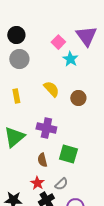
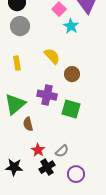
brown circle: (78, 98) -> (72, 74), moved
green square: (68, 154) -> (71, 109), moved
brown semicircle: (42, 160) -> (28, 124), moved

